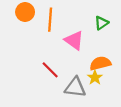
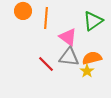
green triangle: (101, 23) -> (93, 21), size x1.5
gray triangle: (75, 87) -> (69, 57), moved

